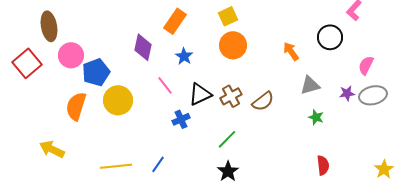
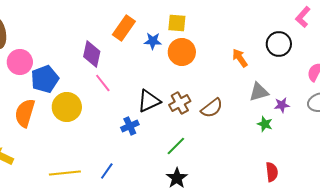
yellow square: (228, 16) -> (177, 23), turned 30
blue star: (184, 56) -> (153, 41), moved, turned -30
pink line: (165, 85) -> (103, 83), moved
purple star: (347, 93) -> (282, 105), moved

